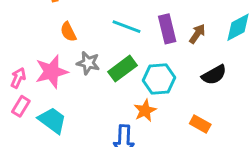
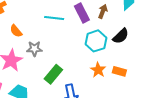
green rectangle: (123, 69) -> (53, 74), moved
cyan hexagon: (159, 79) -> (96, 41), moved
orange star: (145, 111) -> (98, 70), moved

